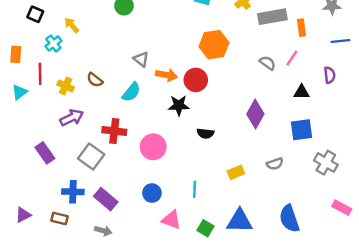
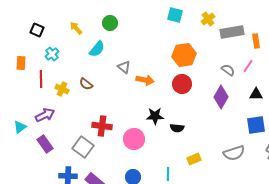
yellow arrow: (72, 25) -> (76, 28), moved
red circle: (196, 80) -> (182, 84), moved
cyan triangle: (19, 92) -> (20, 127), moved
cyan semicircle: (131, 92) -> (97, 49), moved
black star: (179, 105) -> (155, 116), moved
purple diamond: (255, 114) -> (221, 97), moved
purple arrow: (72, 118) -> (45, 115), moved
gray semicircle: (275, 164) -> (234, 153), size x1.5
yellow rectangle: (236, 172) -> (194, 159), moved

